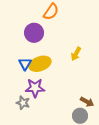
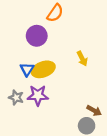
yellow arrow: (76, 54) -> (82, 59), turned -56
gray star: (23, 103) -> (16, 98), moved

